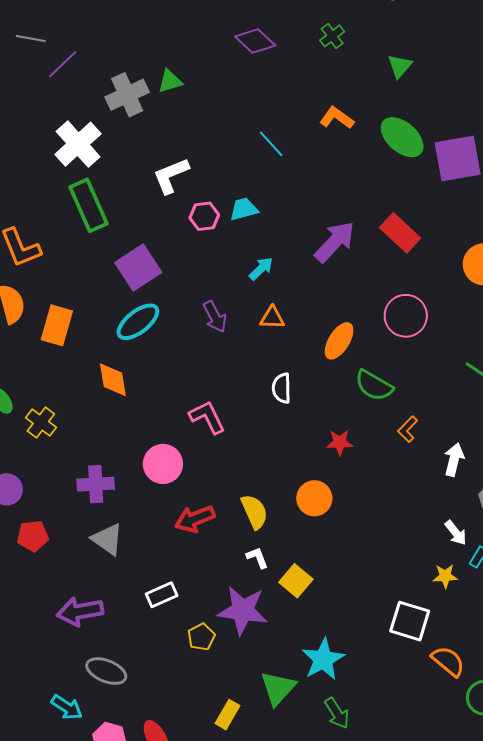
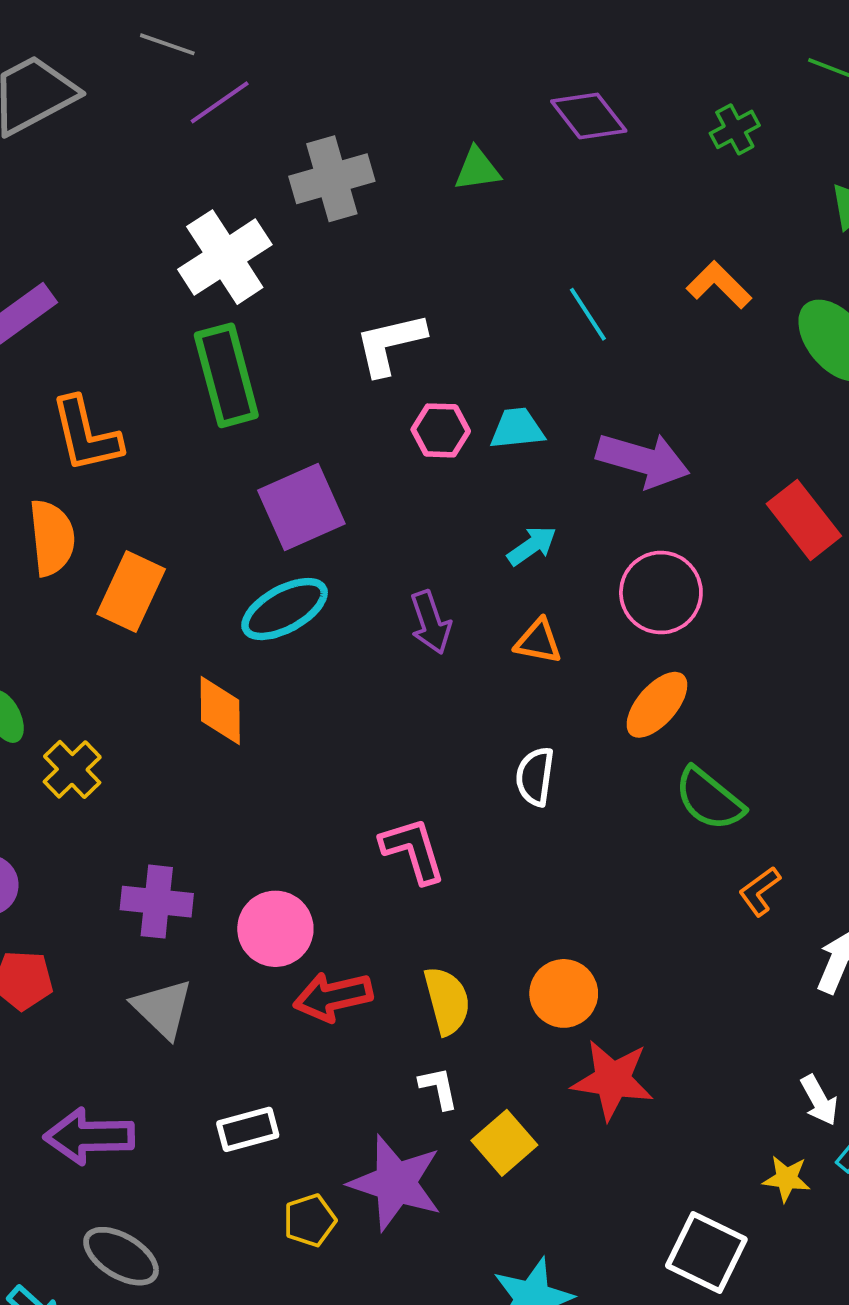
green triangle: (170, 81) -> (477, 169), moved
purple arrow: (335, 242) -> (643, 460), moved, turned 54
pink circle: (406, 316) -> (661, 593), moved
pink L-shape: (207, 417) -> (413, 850), moved
red star: (340, 442) -> (613, 1080), moved, size x1.6
pink circle: (163, 464) -> (275, 929), moved

